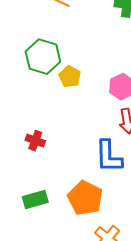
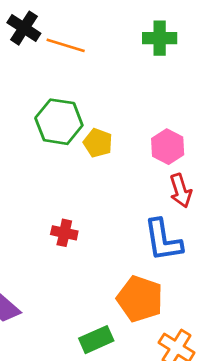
green rectangle: (35, 199) -> (96, 340), moved

